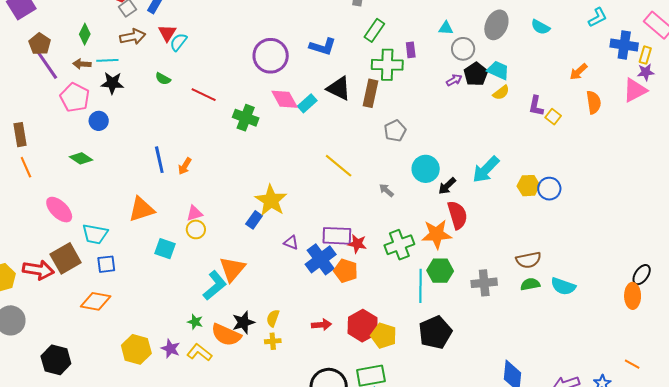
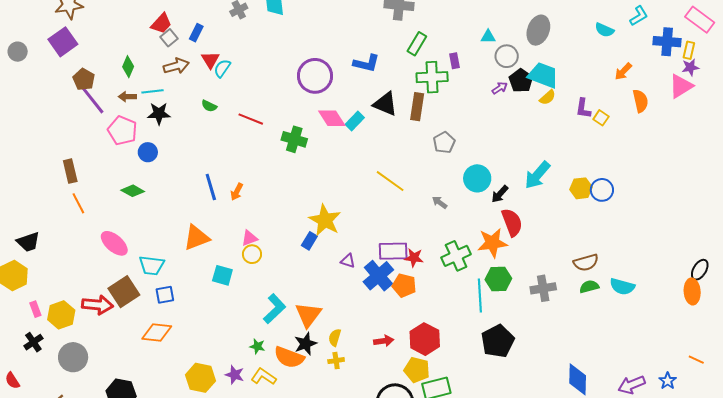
cyan semicircle: (540, 27) -> (604, 30), moved
cyan trapezoid: (498, 70) -> (543, 75), size x1.4
orange triangle: (232, 269) -> (308, 315), moved
yellow pentagon: (384, 336) -> (417, 370), moved

